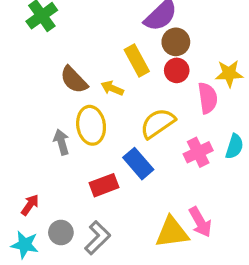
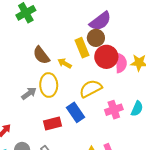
brown circle: (176, 42) -> (96, 38), moved
red circle: (177, 70) -> (106, 57), size x1.5
pink semicircle: (208, 98) -> (121, 63), moved
gray arrow: (61, 142) -> (29, 93), turned 63

